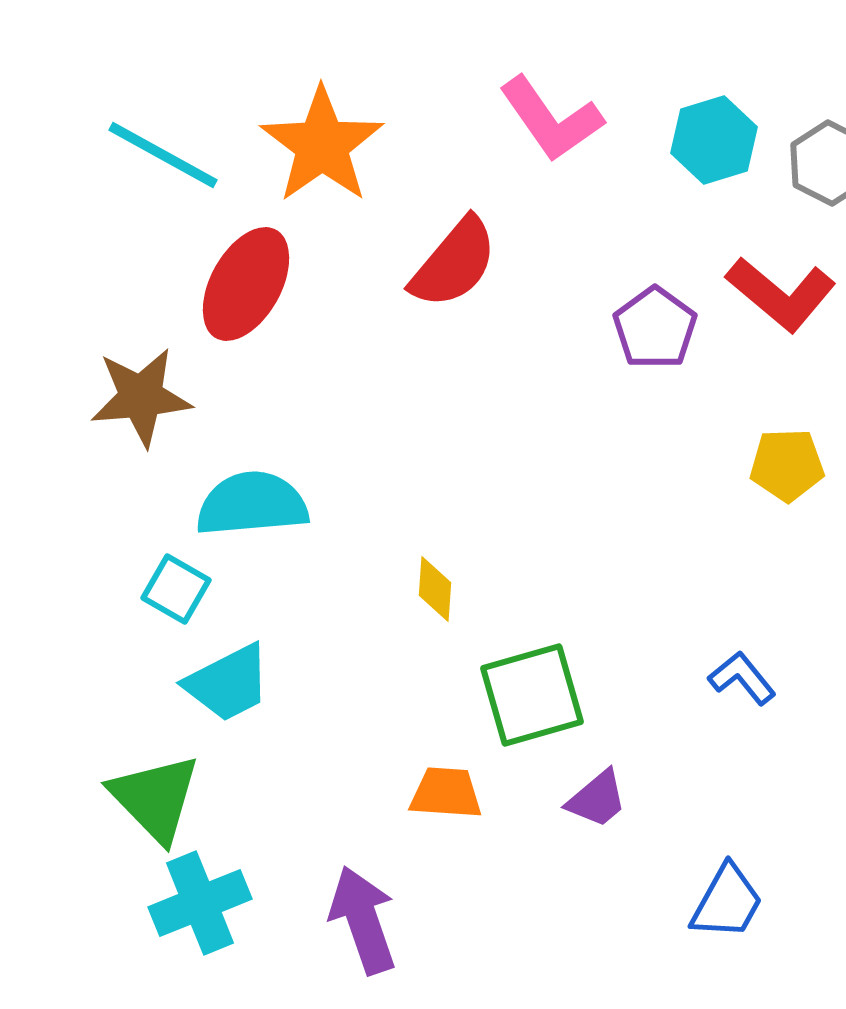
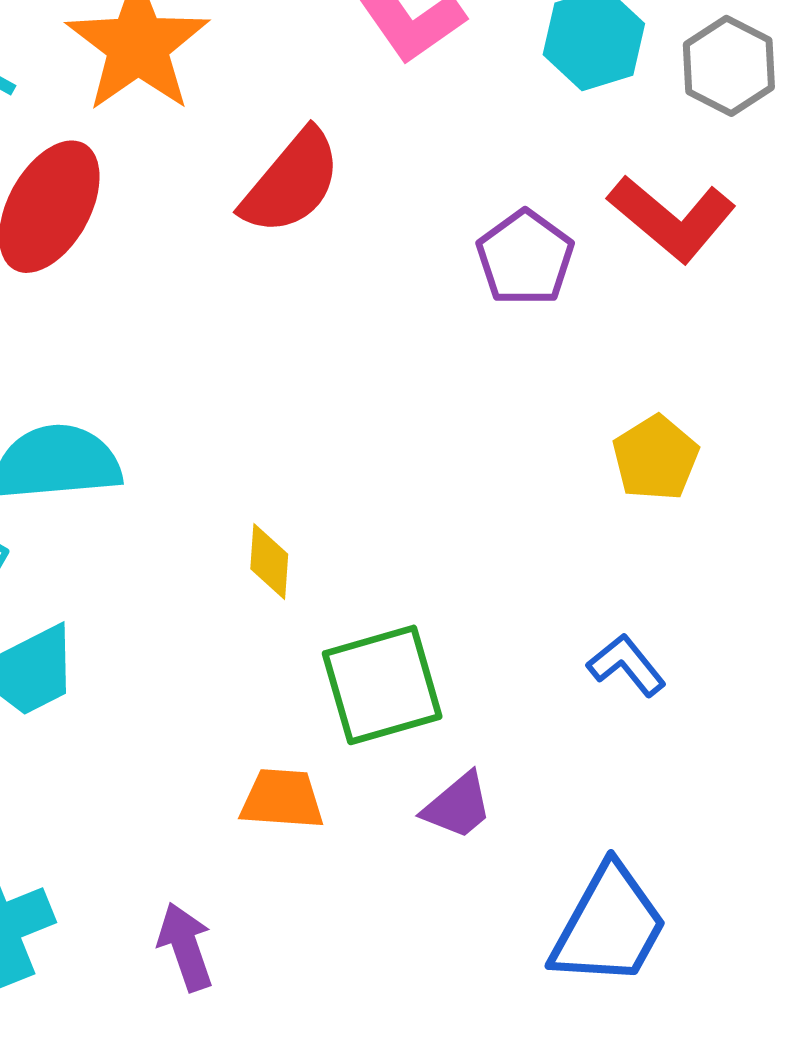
yellow pentagon: (787, 465) -> (656, 458), moved, turned -30
blue trapezoid: (727, 902) -> (609, 926), size x1.4
purple arrow: (363, 920) -> (185, 947), size x0.7

